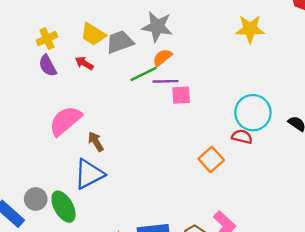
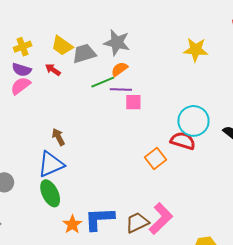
purple semicircle: (48, 66) -> (22, 70), turned -48
pink semicircle: (65, 121) -> (21, 86), moved, size x0.7
red semicircle: (242, 137) -> (183, 141), size x1.4
green ellipse: (63, 207) -> (50, 193), moved

